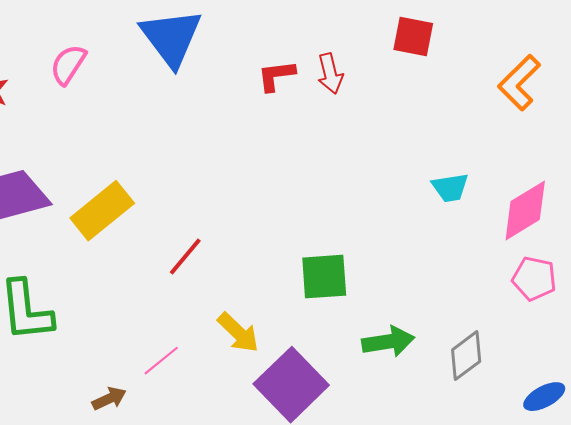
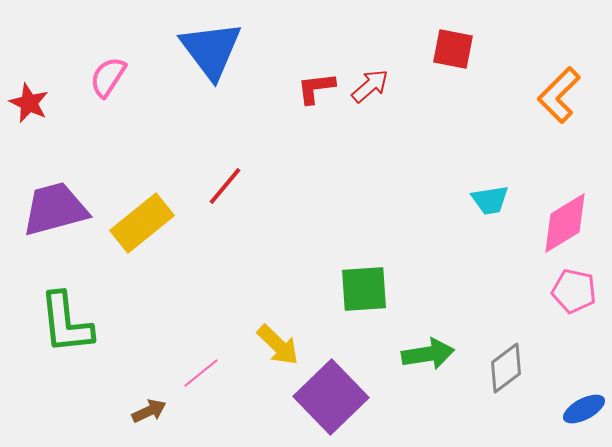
red arrow: (330, 74) -> (370, 86), turned -117
red line: (185, 257) -> (225, 186), moved

